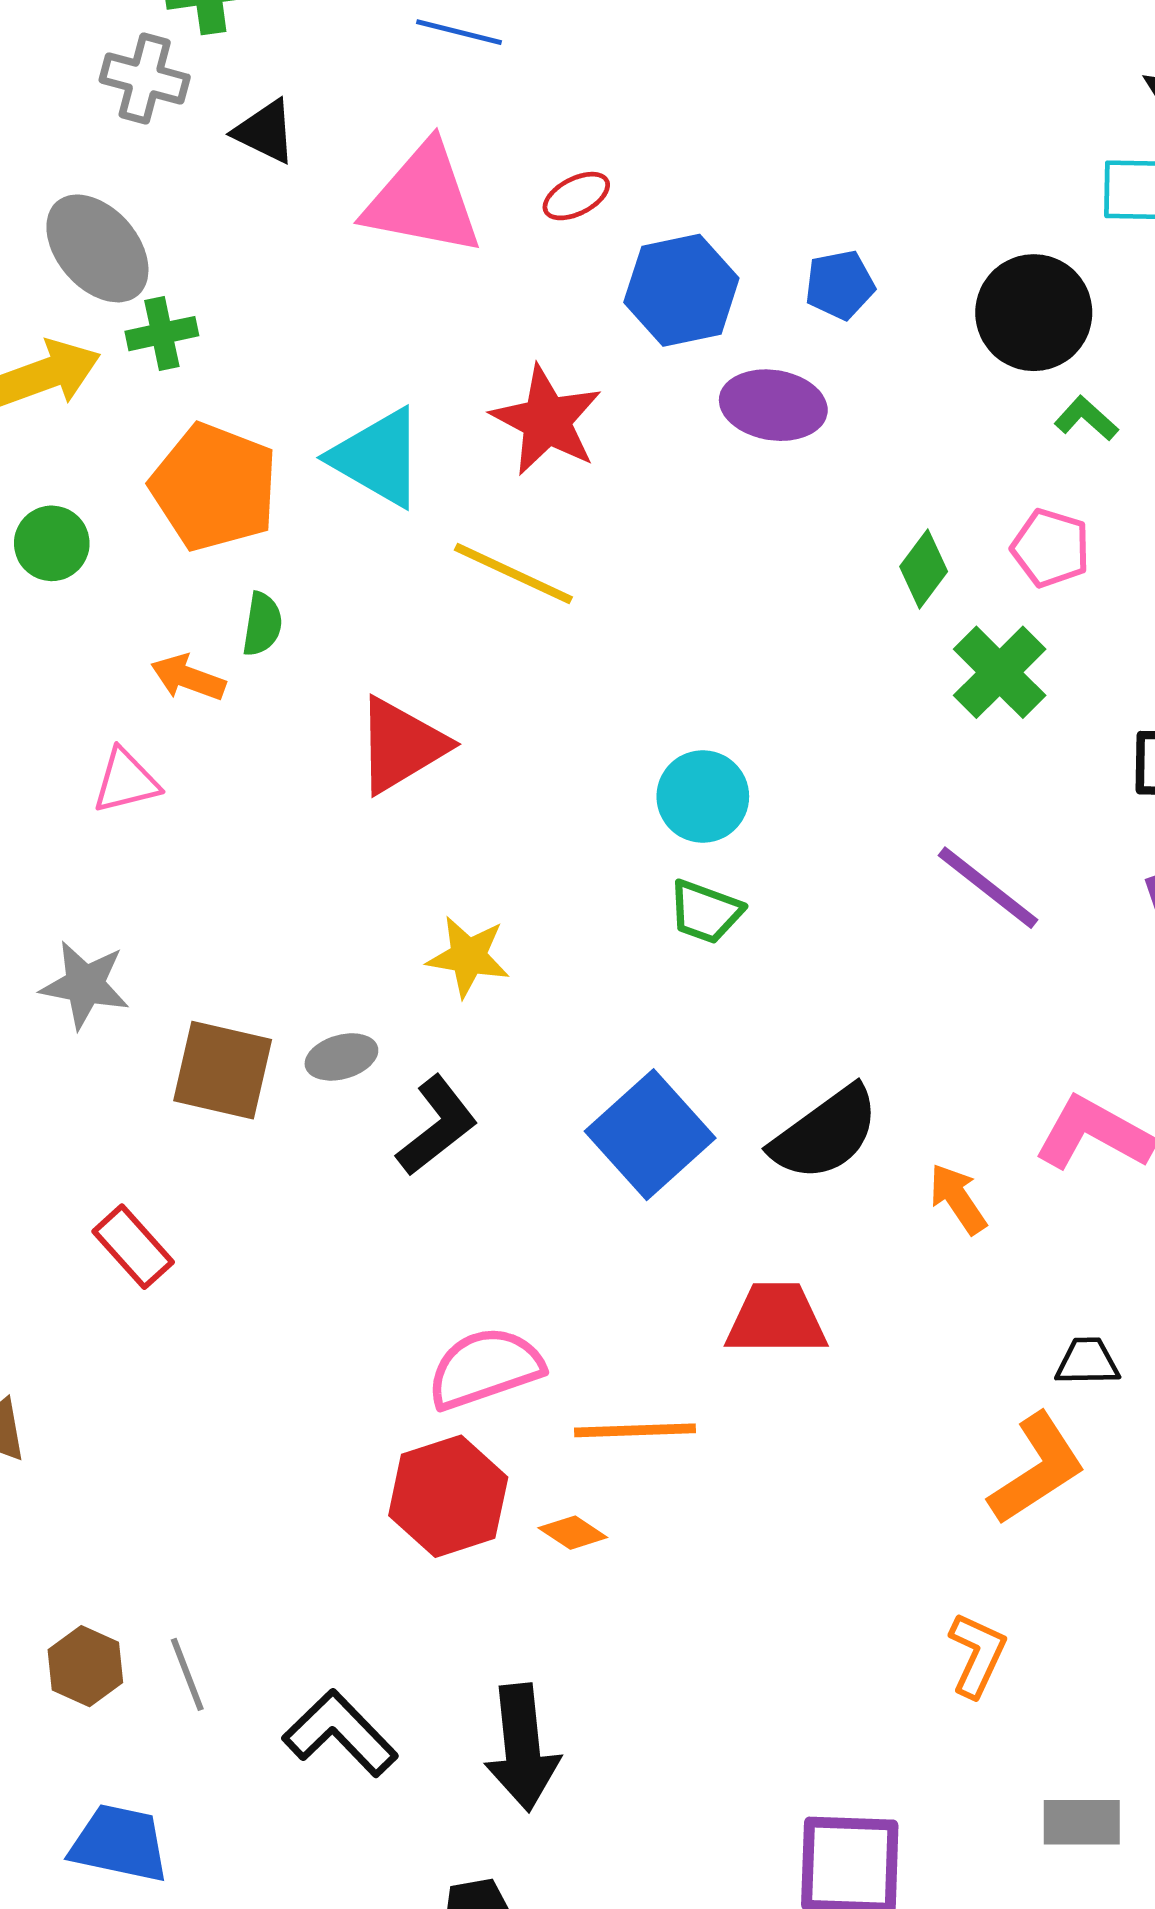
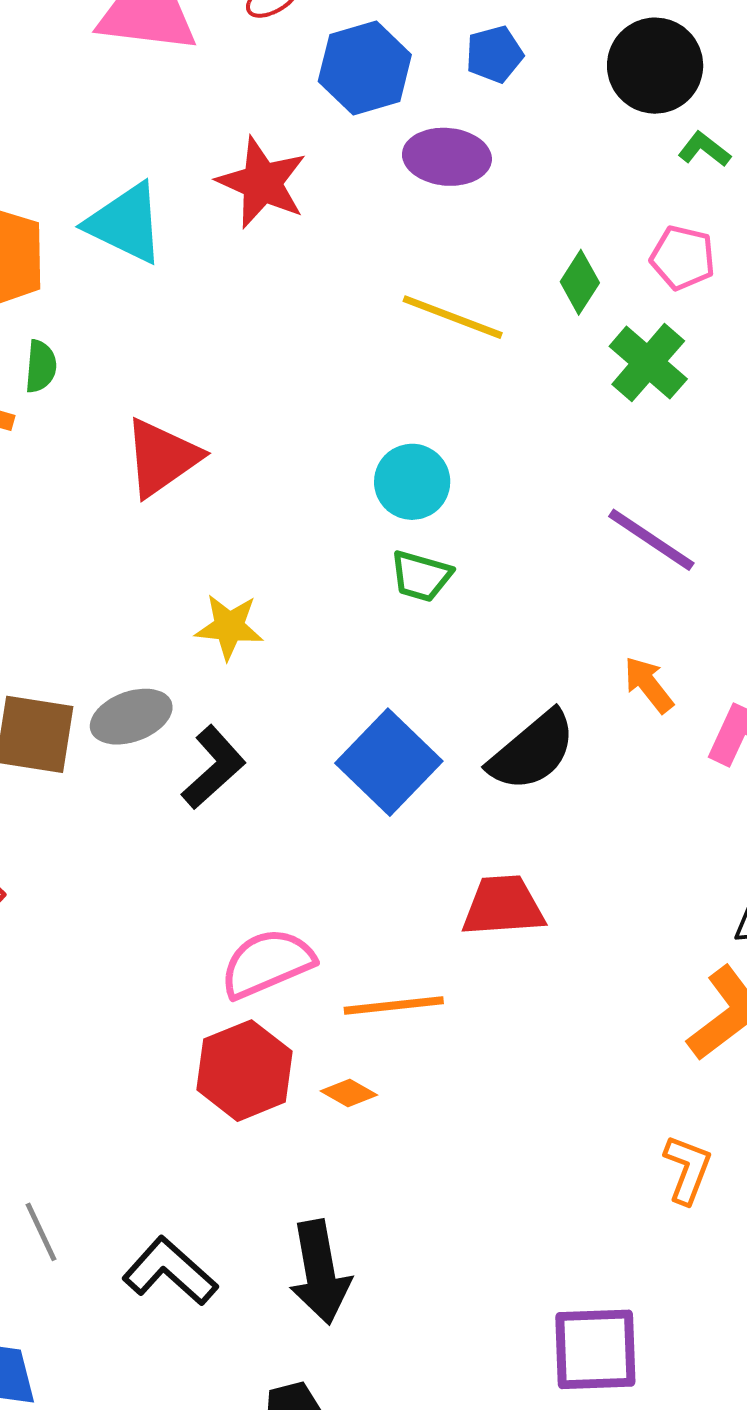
yellow line: (513, 574) -> (453, 317), moved
gray ellipse: (341, 1057) -> (131, 717), size x1.4
orange arrow: (958, 1199) -> (649, 685), moved

